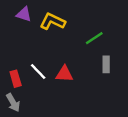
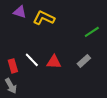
green line: (94, 38) -> (92, 32), moved
gray rectangle: (106, 64) -> (84, 61), moved, turned 48

